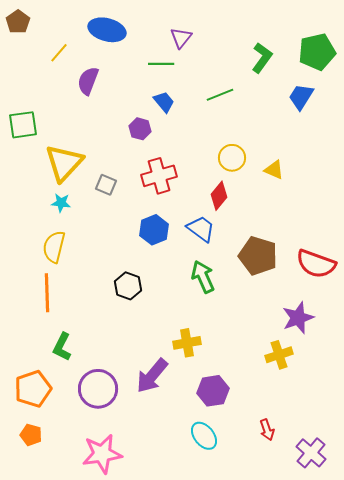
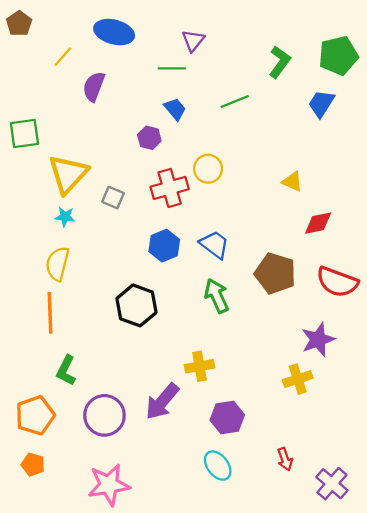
yellow circle: (232, 158) -> (208, 169), moved
red diamond: (219, 196) -> (318, 223), moved, turned 40
black hexagon: (128, 286) -> (137, 305), size x1.4

